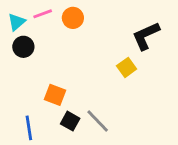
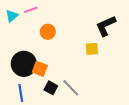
orange circle: (73, 18) -> (48, 32), moved
black circle: (23, 47) -> (24, 64), moved, size x1.6
yellow square: (127, 67) -> (92, 49), turned 32

